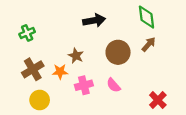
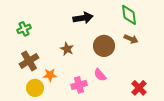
brown arrow: (149, 44) -> (131, 39), turned 72
orange star: (60, 72) -> (50, 75), moved
pink cross: (84, 85) -> (79, 85), moved

